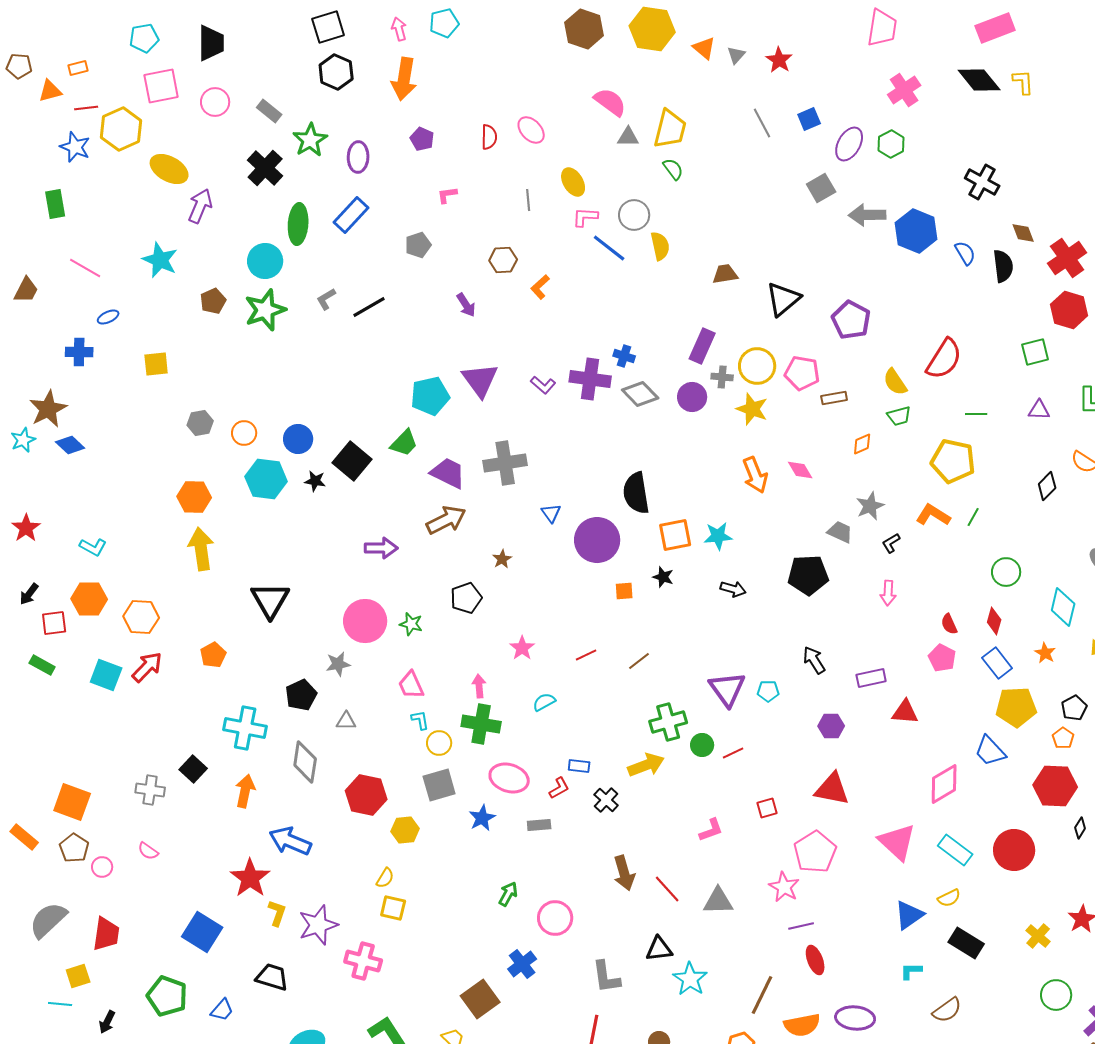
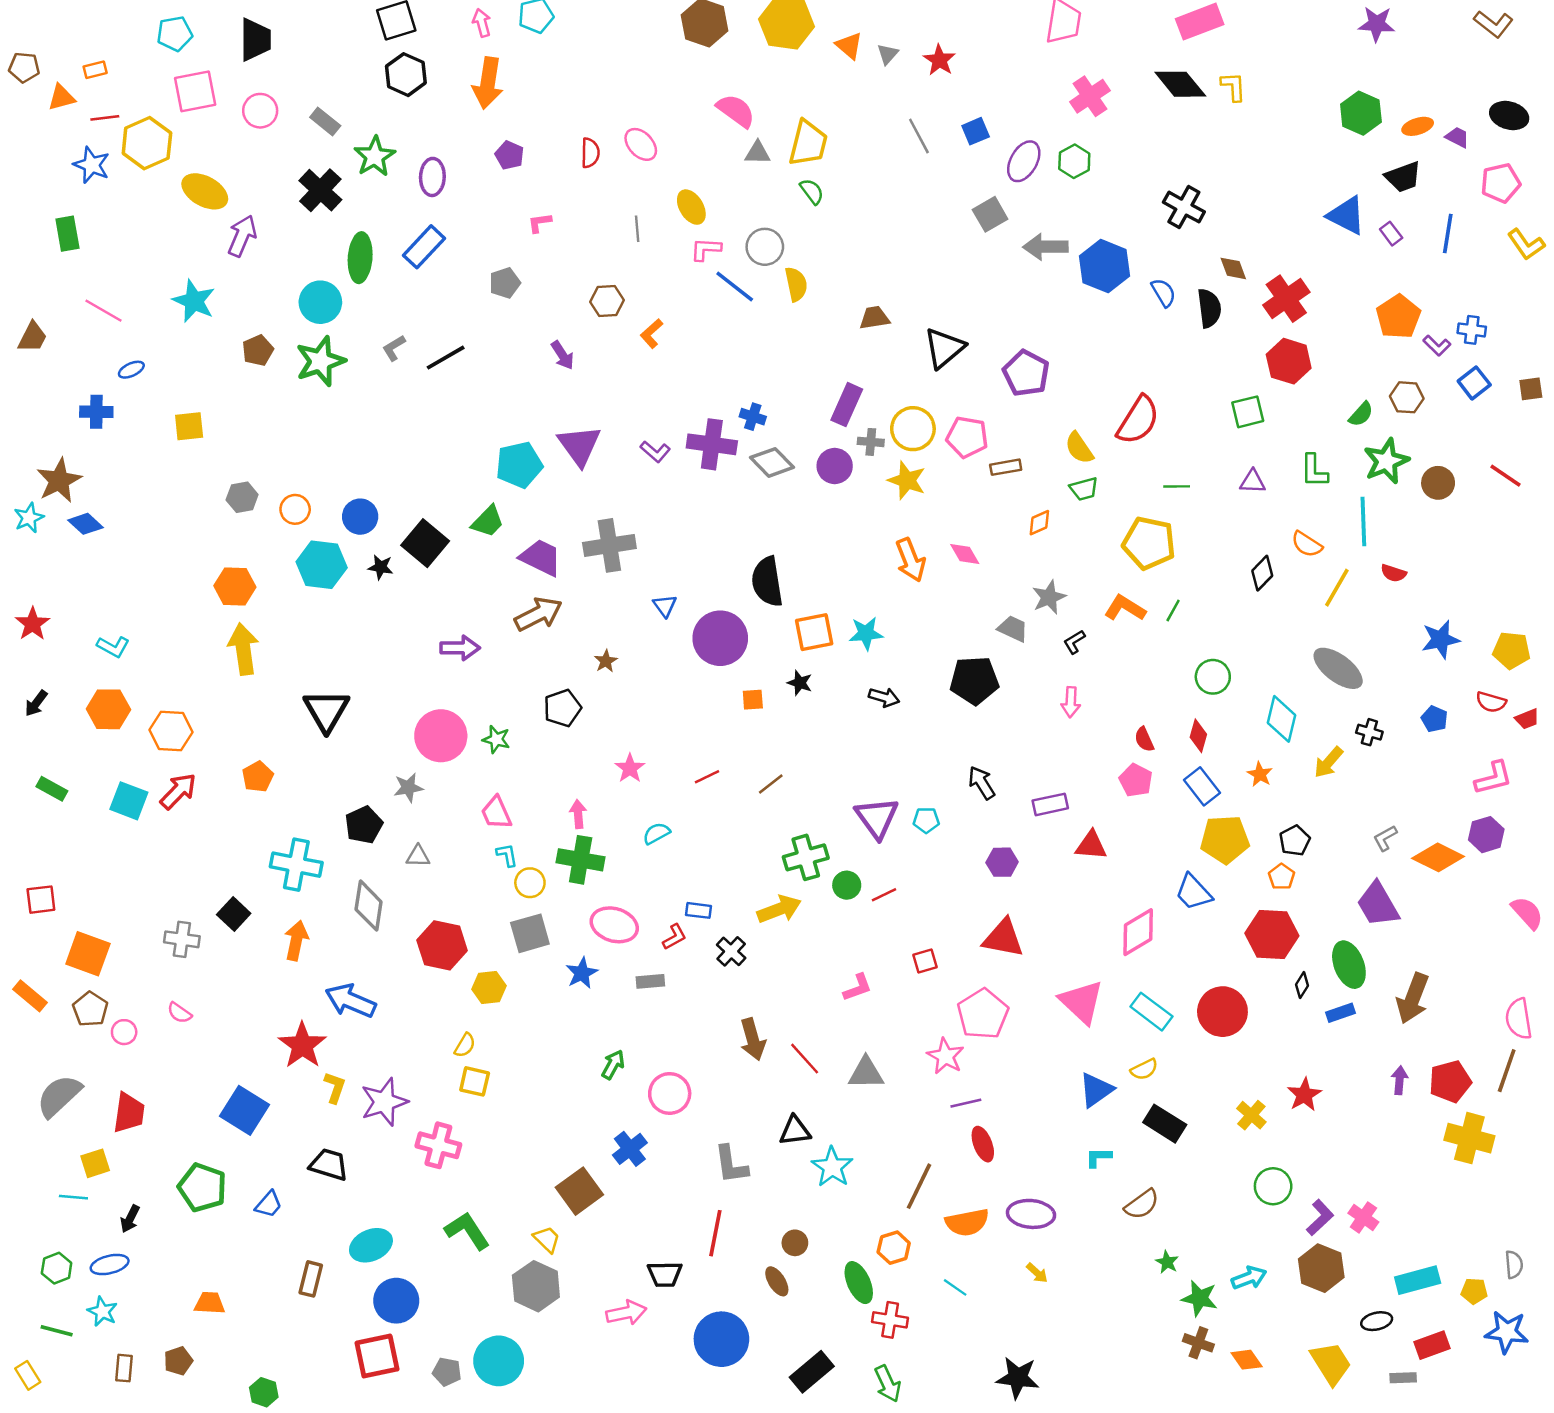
red square: (54, 623) -> (41, 900), moved

